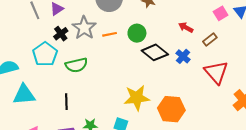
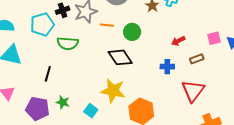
red arrow: (186, 27) -> (178, 41), turned -72
black diamond: (155, 52) -> (120, 57), moved
blue cross: (183, 56) -> (167, 67), turned 32

